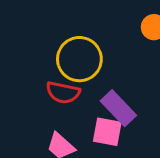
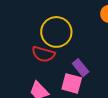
purple rectangle: (118, 108) -> (81, 68), size x0.7

